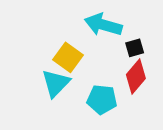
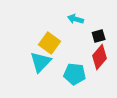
cyan arrow: (103, 25) -> (76, 19), size x0.6

